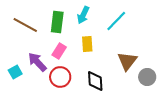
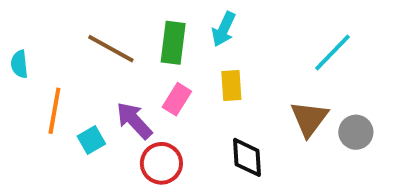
cyan line: (116, 21) -> (333, 52), moved
red circle: (60, 77) -> (161, 163), moved
gray circle: (147, 77) -> (356, 132), moved

